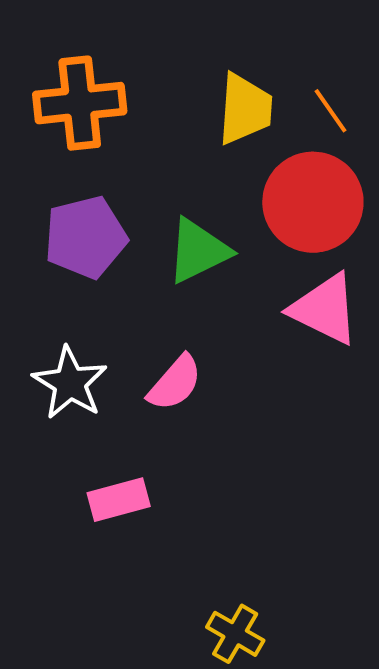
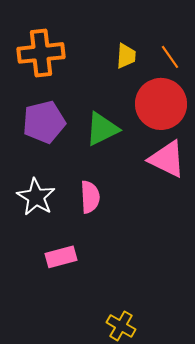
yellow trapezoid: (245, 109) -> (126, 56), size x0.7
pink semicircle: (175, 383) -> (90, 197), turned -44

